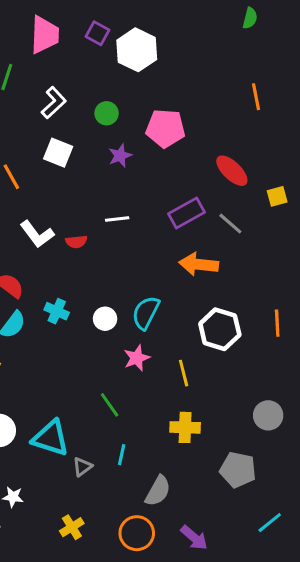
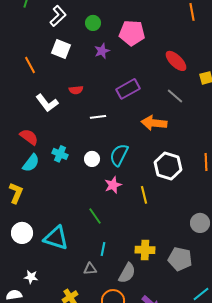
purple rectangle: (187, 213) -> (128, 89), moved
white line: (117, 219) -> (98, 117), moved
red semicircle: (76, 242) -> (76, 90), moved
yellow cross: (185, 427) -> (145, 250), moved
gray triangle: (82, 467) -> (90, 269), moved, turned 32

